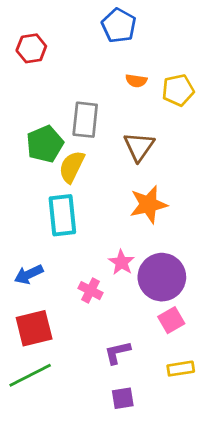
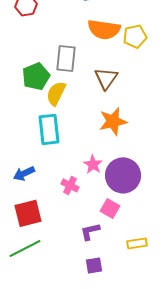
orange semicircle: (136, 81) -> (104, 29), size x2.0
pink square: (171, 320) -> (110, 208), moved, turned -30

